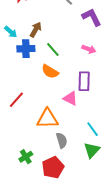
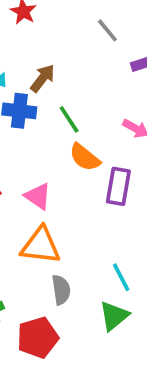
orange semicircle: (50, 72) -> (85, 157), moved
pink triangle: (70, 98) -> (38, 196), moved

